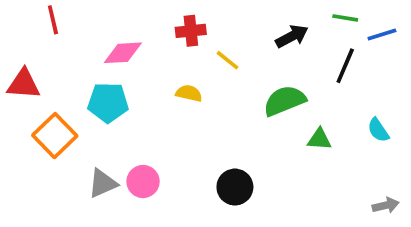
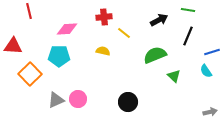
blue line: (382, 34) -> (212, 52), moved
green triangle: (319, 139) -> (174, 76), turned 40

